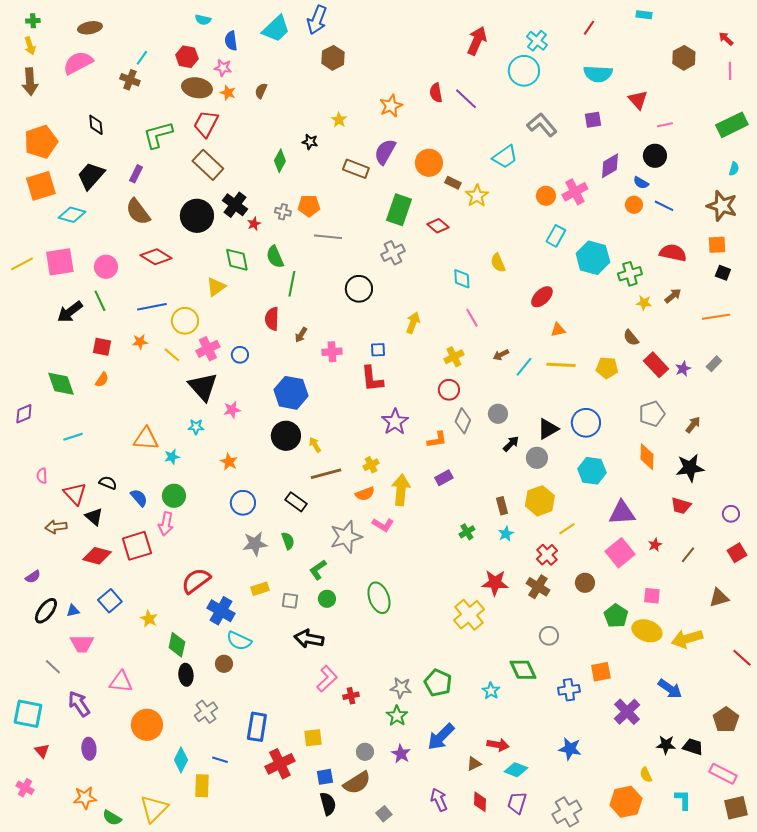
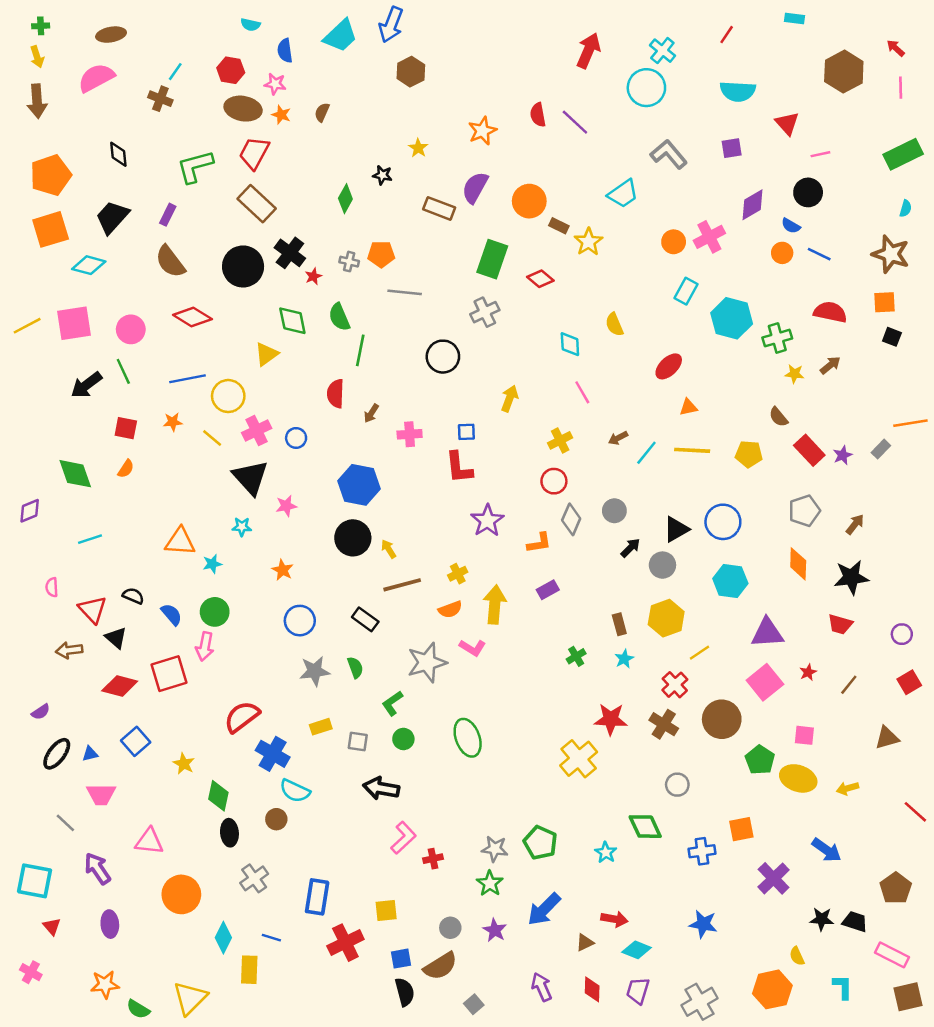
brown hexagon: (684, 58) -> (844, 72), size x1.4
orange line: (716, 317) -> (910, 423), moved
brown circle: (585, 583) -> (722, 719), size x1.6
yellow arrow: (687, 639) -> (848, 788), size x0.6

